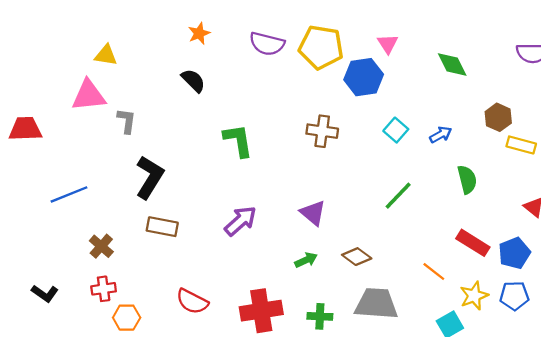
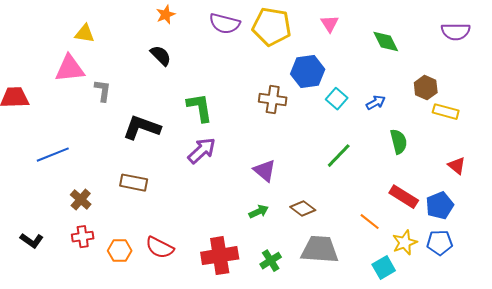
blue hexagon: (364, 77) -> (308, 72), moved
black L-shape: (150, 177) -> (142, 128), moved, turned -102
purple arrow: (240, 221) -> (202, 151), moved
green cross: (320, 316) -> (271, 261), turned -35
orange hexagon: (127, 318) -> (120, 251), moved

